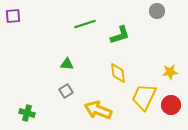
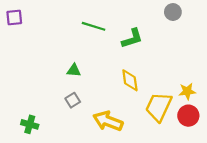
green line: (85, 24) -> (94, 26), turned 35
yellow star: (170, 72) -> (187, 91), moved

